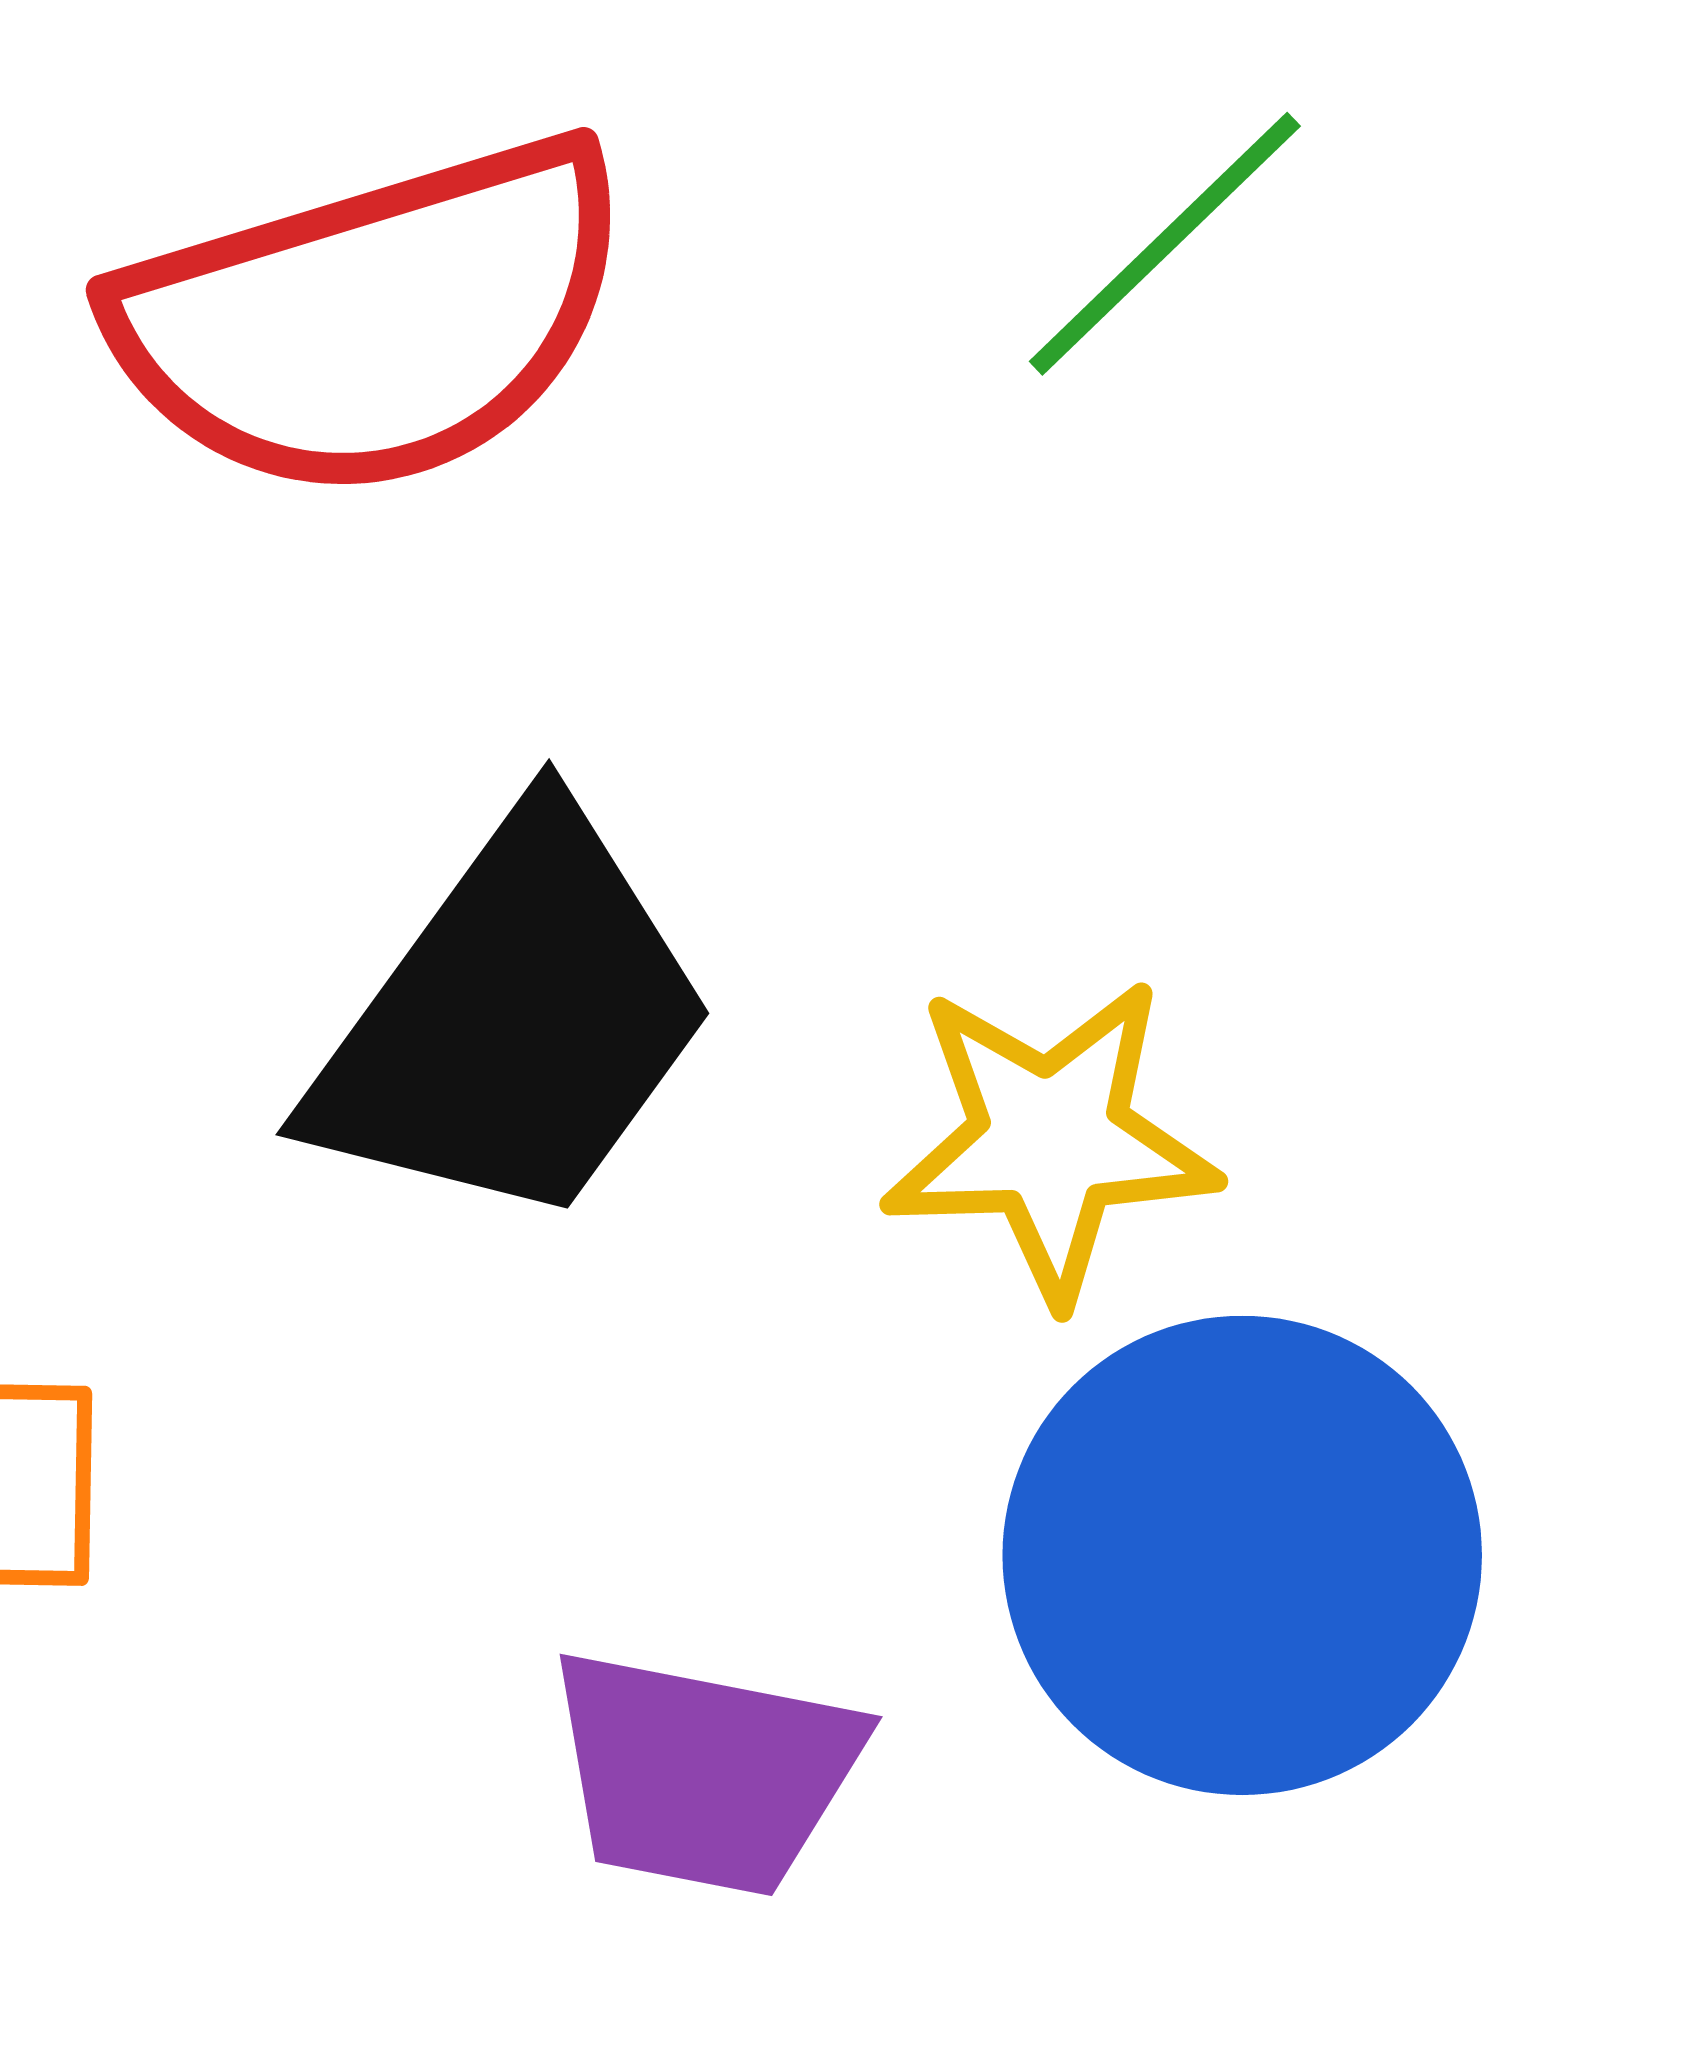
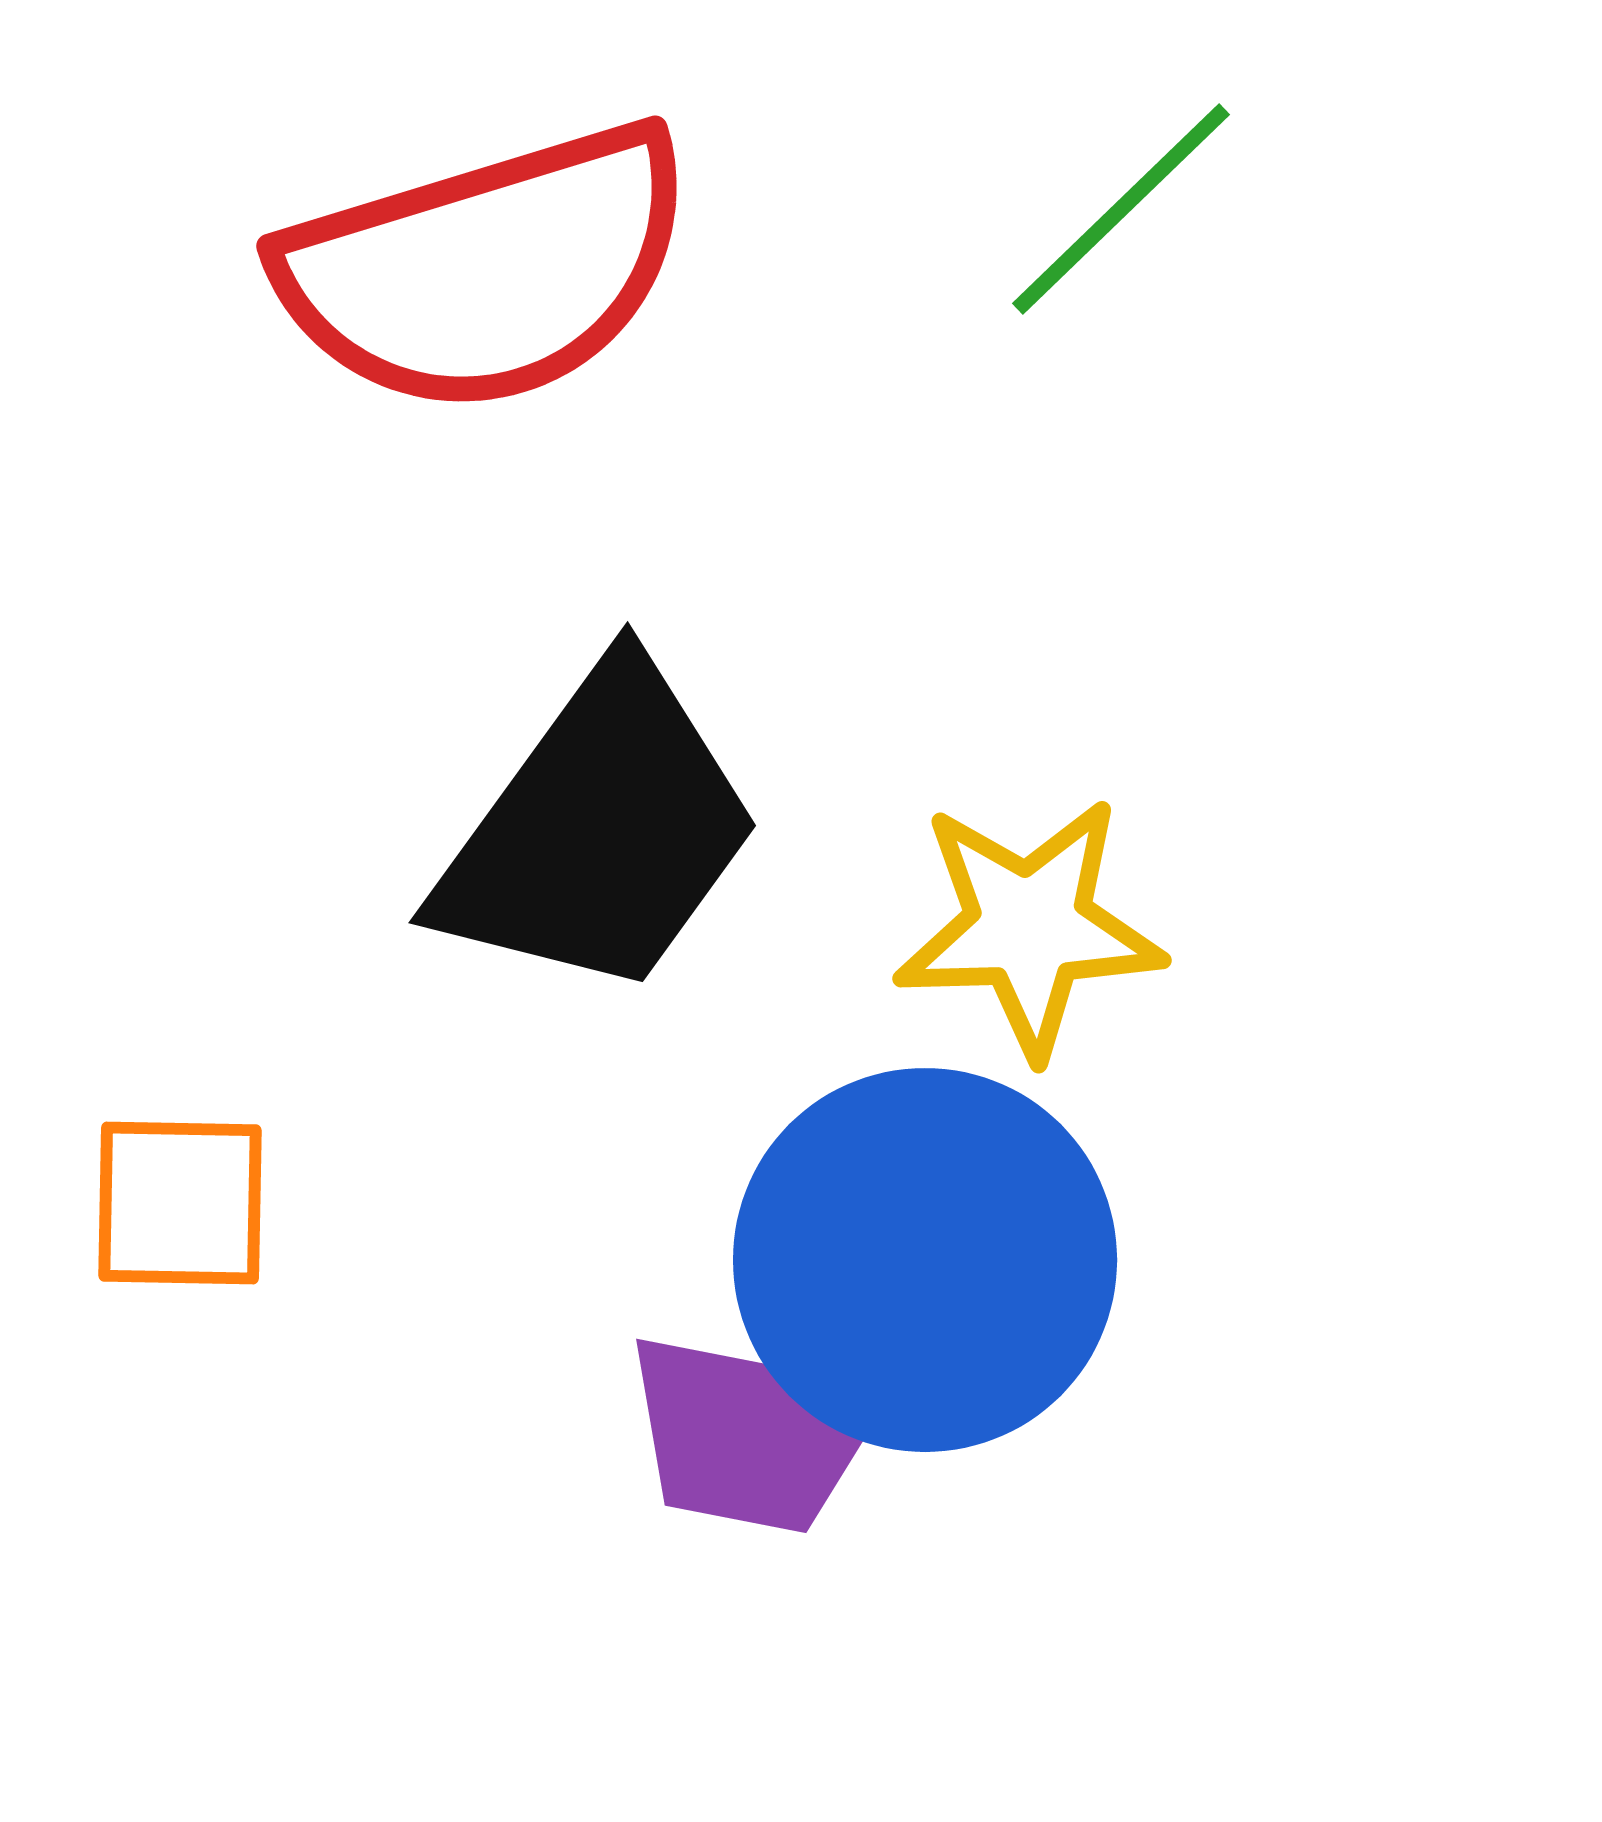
blue circle: (1242, 1555) -> (925, 1260), moved

